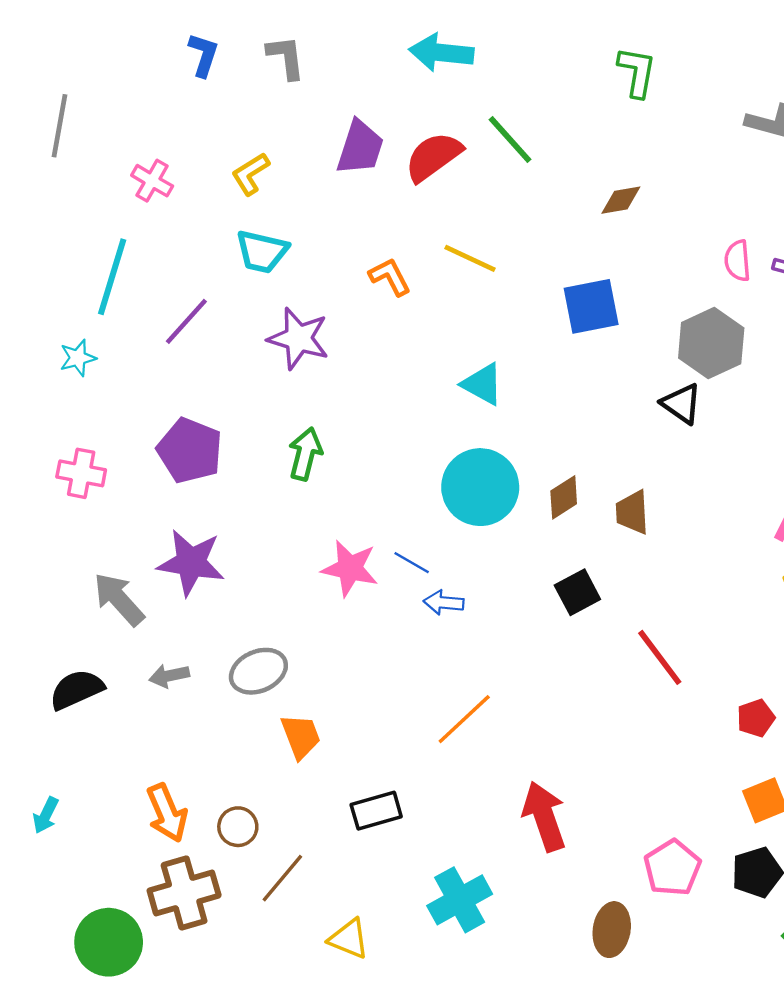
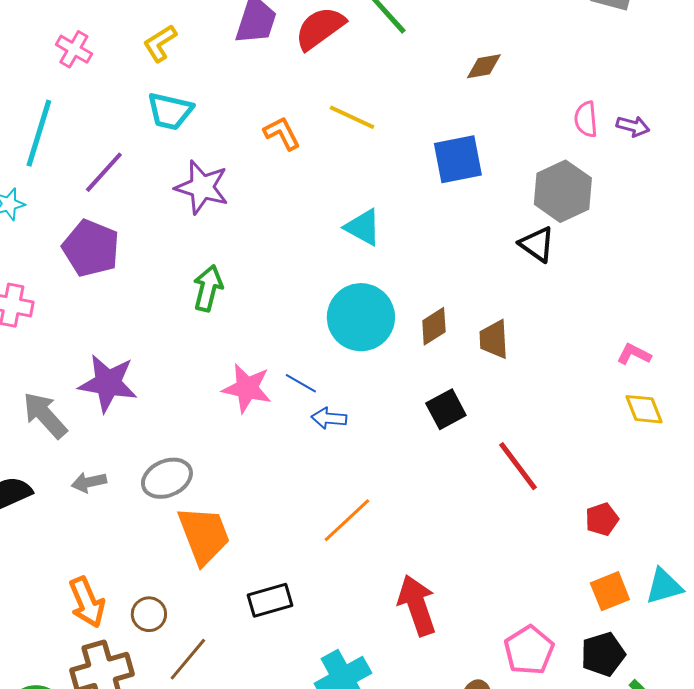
purple pentagon: (190, 451) -> (91, 248), moved
orange trapezoid: (301, 736) -> (204, 535), size x1.5

